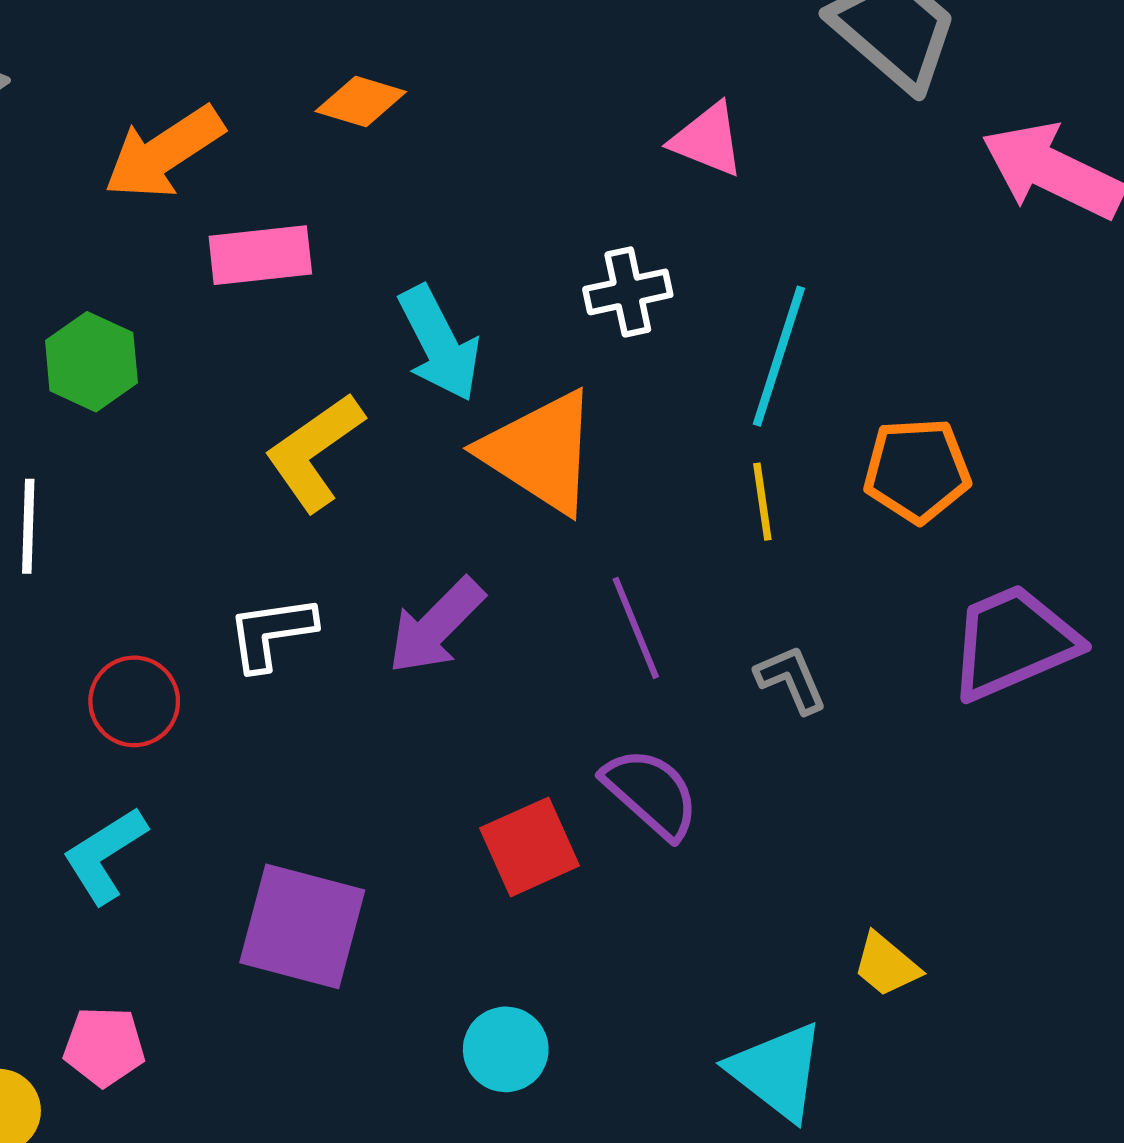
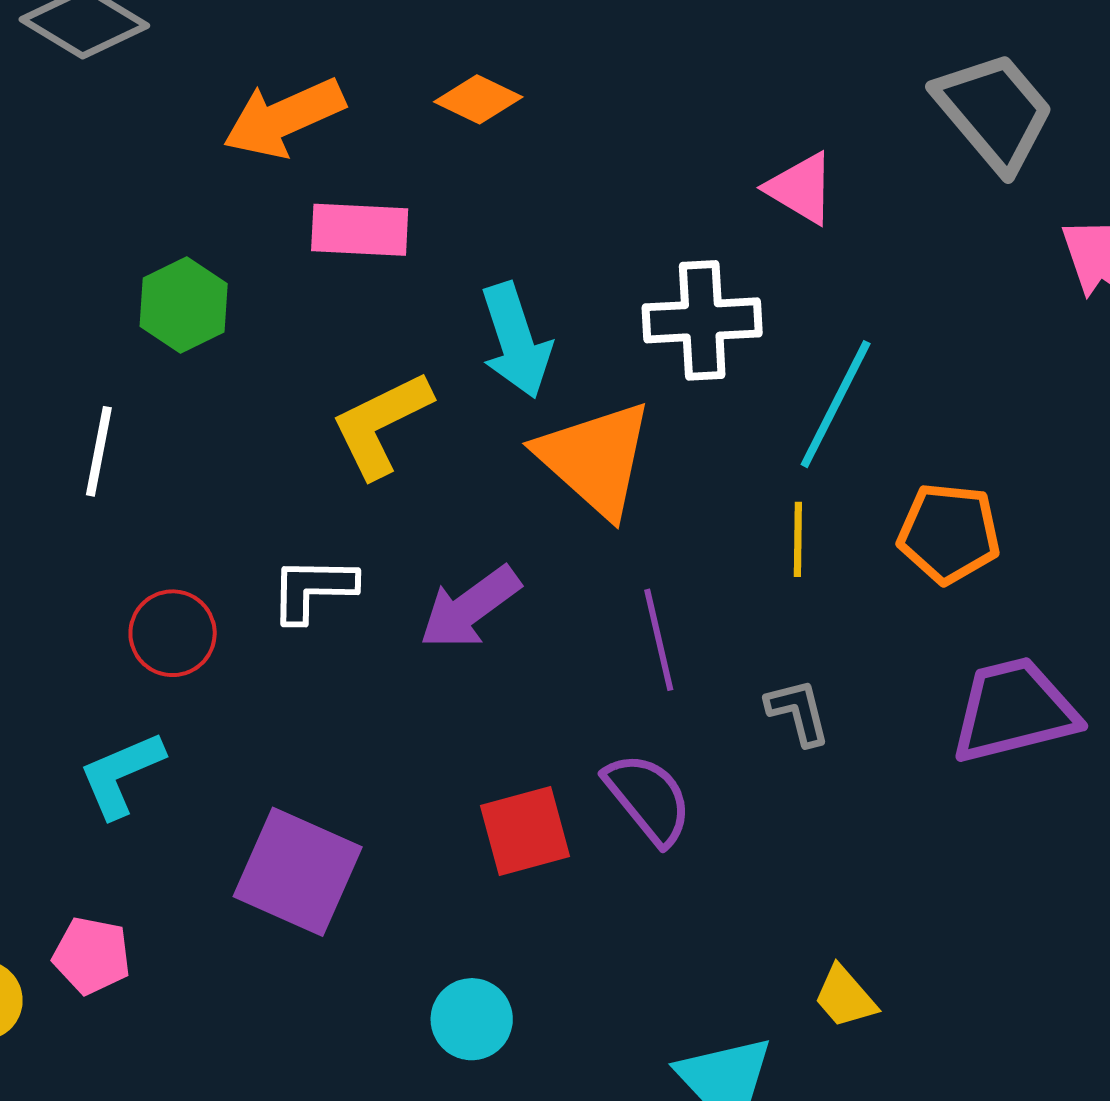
white cross: (628, 292) -> (702, 320), size x1.4

